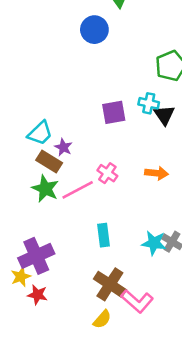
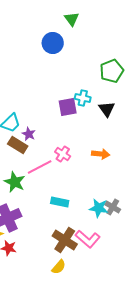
cyan cross: (149, 103) -> (83, 98), moved
green star: (45, 189) -> (15, 182), moved
cyan rectangle: (103, 235) -> (60, 202), turned -72
pink L-shape: (137, 301) -> (88, 239), moved

